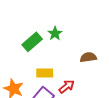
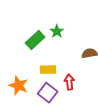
red arrow: (67, 86) -> (69, 82), turned -56

